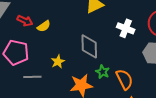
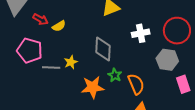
white cross: (126, 28) -> (141, 33), turned -36
gray line: (32, 77) -> (51, 67), moved

